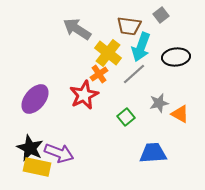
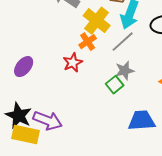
red star: (84, 95) -> (73, 63), size x0.7
purple ellipse: (35, 99) -> (24, 67), size x0.7
gray star: (159, 103) -> (125, 71), moved

